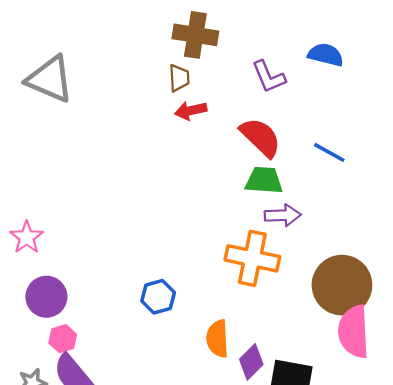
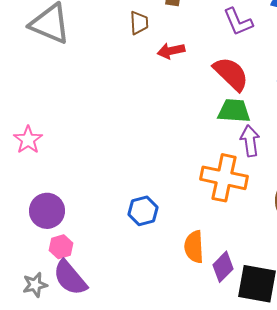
brown trapezoid: (179, 78) -> (139, 23), moved
purple arrow: (283, 215) -> (250, 141), turned -96
pink star: (27, 237) -> (28, 140), moved

